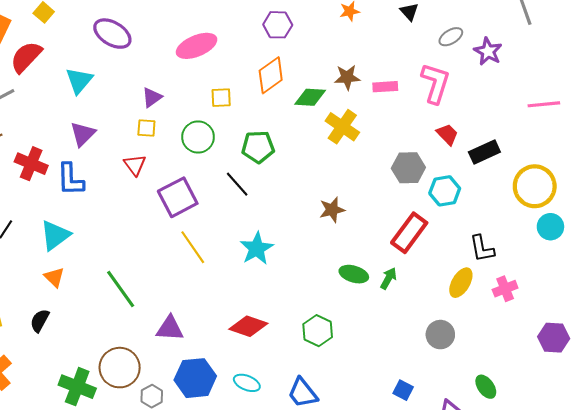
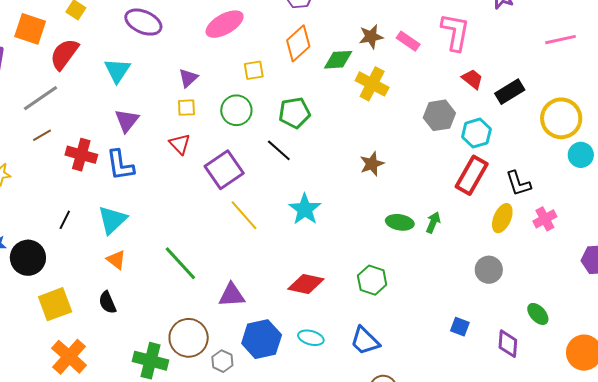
pink rectangle: (385, 87) -> (408, 41), turned 45
red rectangle: (409, 233) -> (472, 175), moved
black semicircle: (40, 321) -> (107, 302), turned -45

